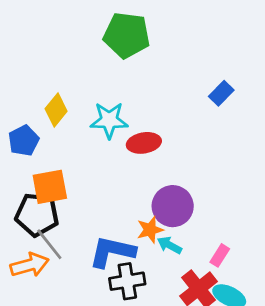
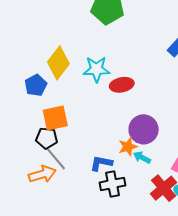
yellow diamond: (56, 110) -> (58, 63), size x1.4
black pentagon: (37, 215) -> (47, 138), size x0.7
blue L-shape: (112, 252) -> (101, 163), size x0.7

